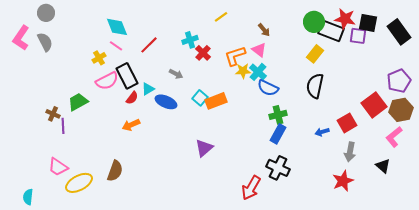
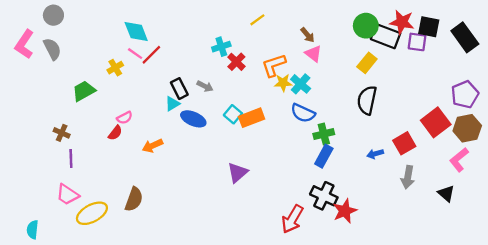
red line: (149, 45) -> (151, 55), moved
pink triangle: (259, 50) -> (313, 54), moved
black rectangle: (127, 76) -> (179, 89), moved, size x0.7
pink semicircle: (107, 81) -> (125, 118), moved, size x0.6
blue semicircle: (268, 88) -> (303, 113), moved
red semicircle: (132, 98) -> (115, 133), moved
green trapezoid: (78, 102) -> (84, 91), moved
purple line: (63, 126) -> (71, 158), moved
red star: (343, 181) -> (345, 211), moved

